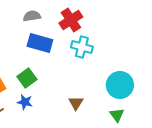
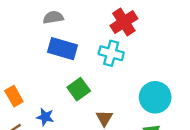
red cross: (71, 20) -> (124, 22), moved
green square: (27, 78) -> (79, 89), moved

